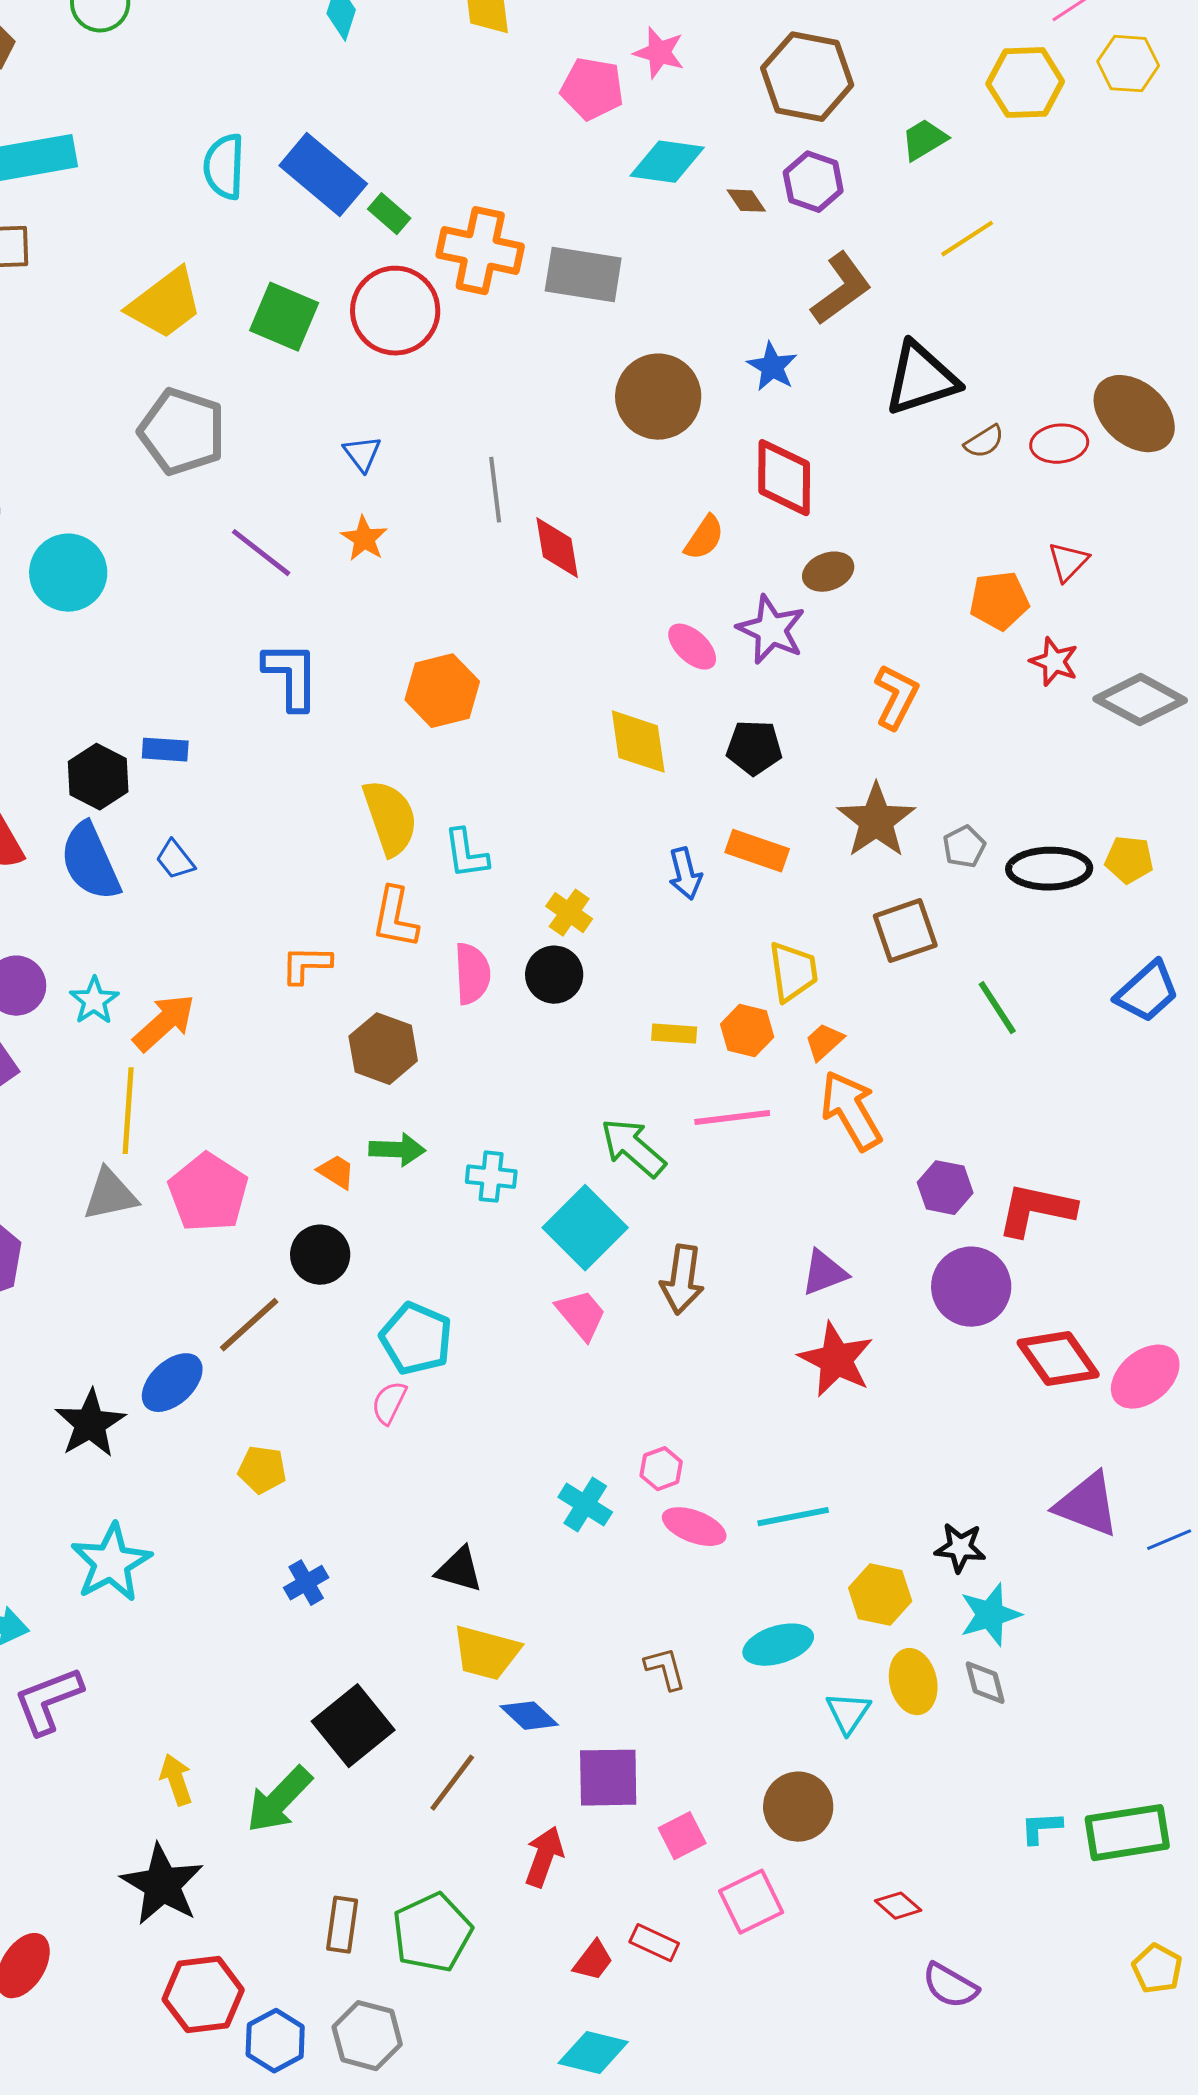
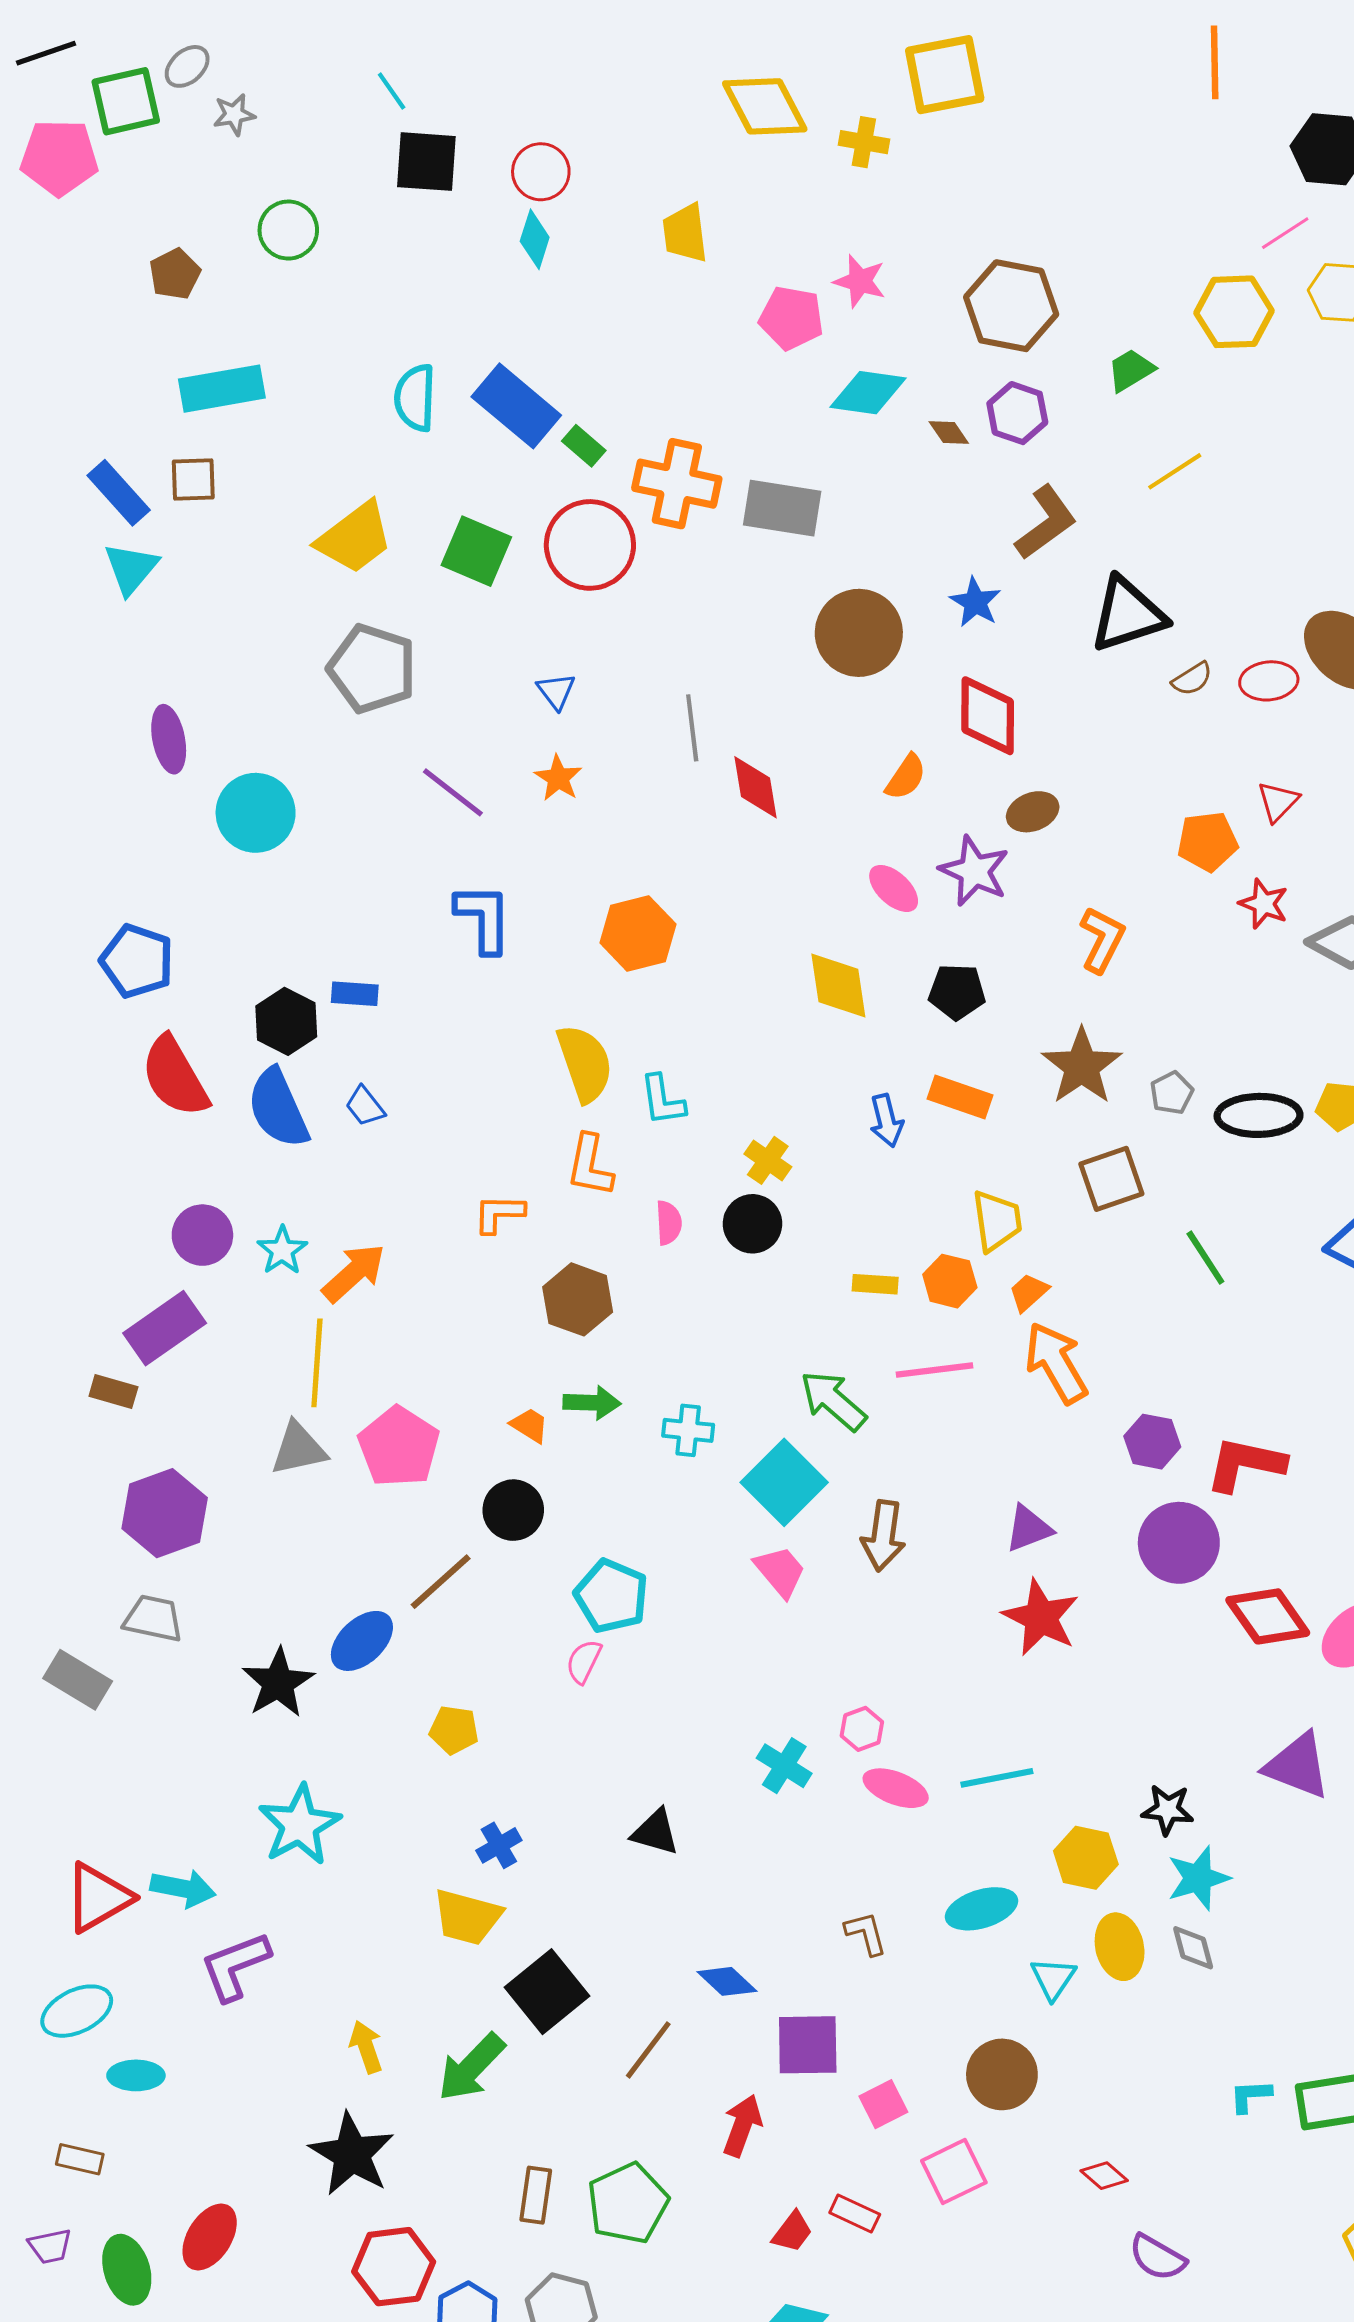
pink semicircle: (472, 974) -> (669, 1223), size x0.7
yellow trapezoid: (486, 1653) -> (467, 1917), moved

